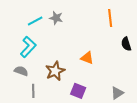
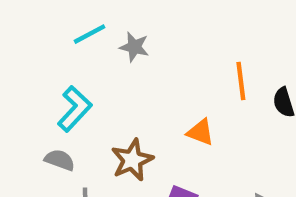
orange line: (110, 18) -> (241, 81), moved
cyan line: (35, 21) -> (90, 34), moved

